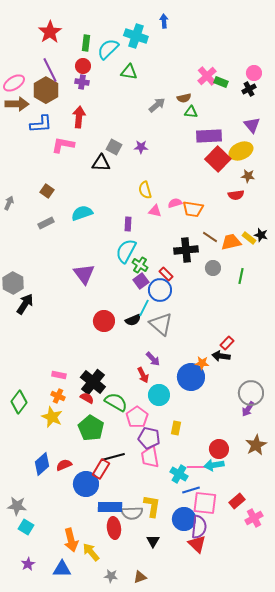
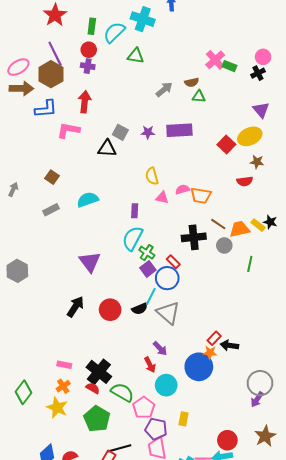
purple rectangle: (209, 136) -> (179, 130), moved
red square: (218, 159) -> (226, 145), size x0.7
gray circle: (213, 268) -> (224, 245), moved
black arrow: (25, 304) -> (75, 307), moved
red rectangle: (227, 343) -> (214, 338), moved
orange cross: (58, 396) -> (63, 386), turned 32

